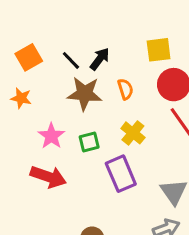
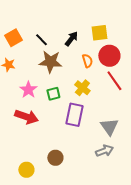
black arrow: (100, 59) -> (71, 39), moved
orange semicircle: (125, 89) -> (87, 61), moved
purple rectangle: (121, 174) -> (74, 115), turned 35

